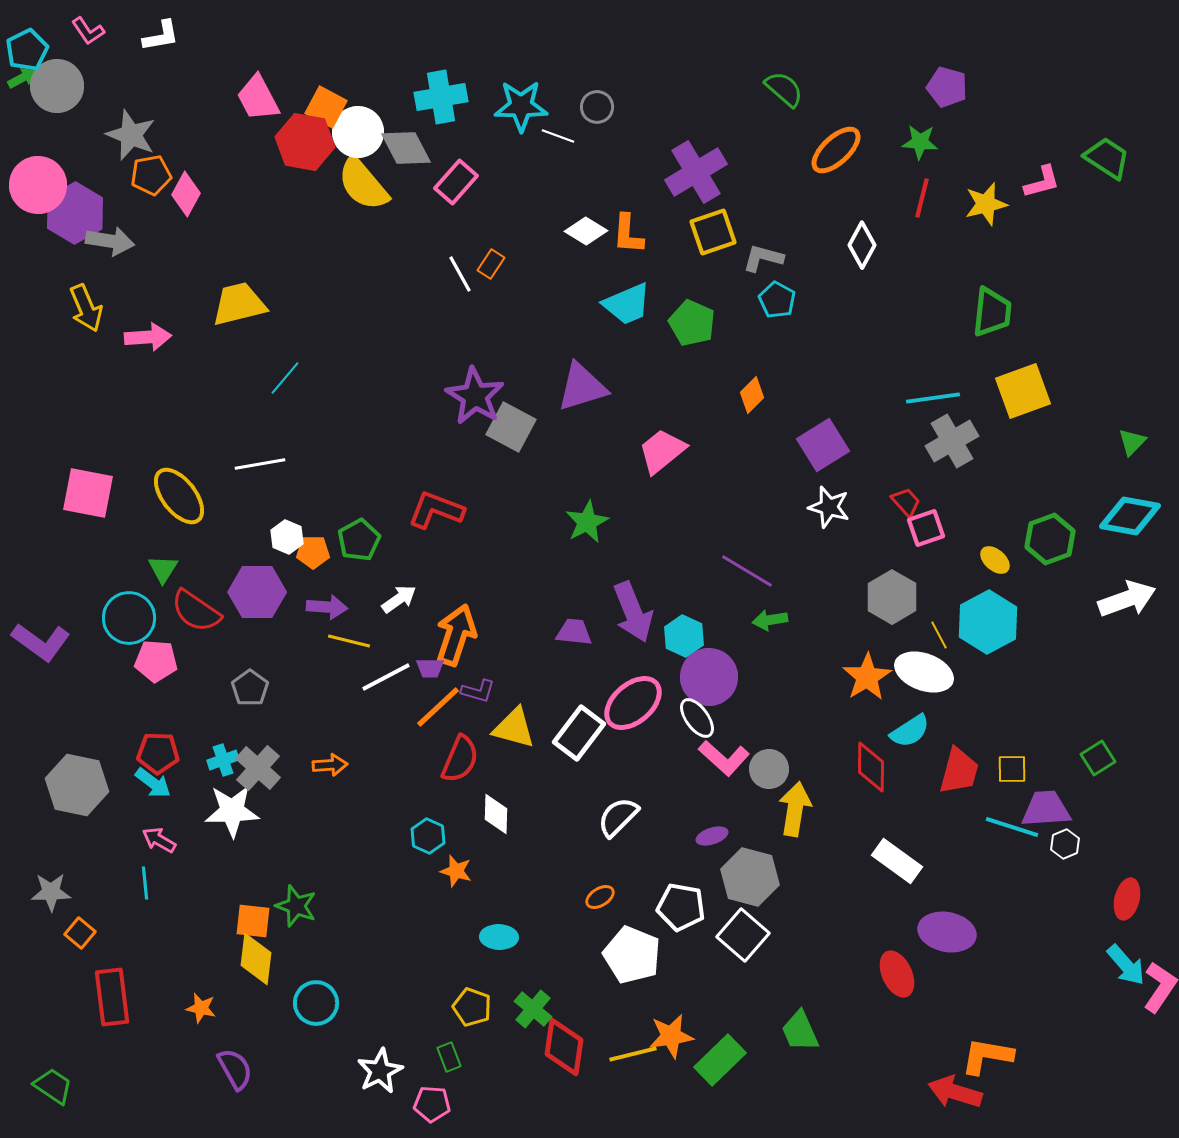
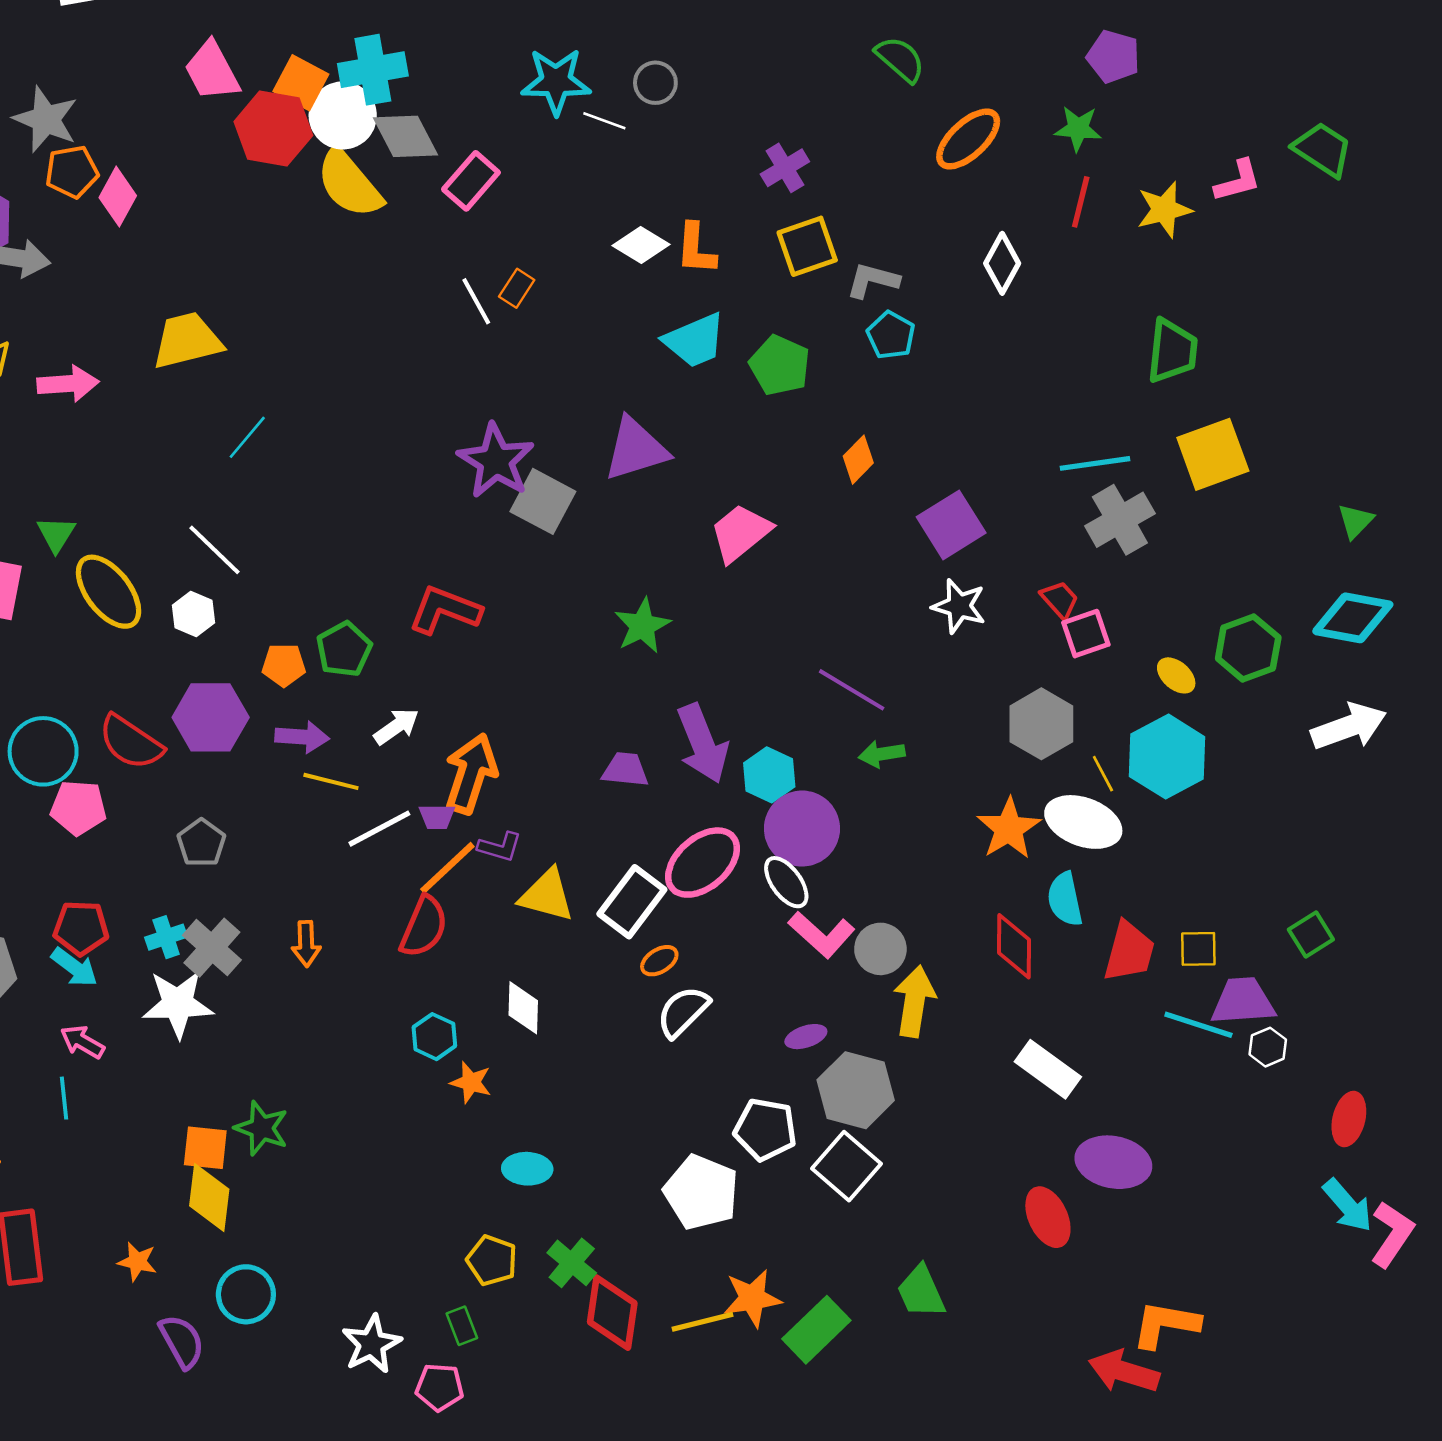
cyan cross: (441, 97) -> (373, 70), moved
purple cross: (696, 172) -> (785, 168), size x0.6
white line: (260, 464) -> (214, 550), turned 54
white hexagon: (287, 537) -> (194, 614), moved
green triangle: (163, 569) -> (56, 534), moved
cyan semicircle: (910, 731) -> (1065, 899), turned 111
red semicircle: (460, 759) -> (424, 927), moved
orange arrow: (330, 765) -> (306, 944), turned 92
orange ellipse: (600, 897) -> (659, 961), moved
cyan circle: (316, 1003) -> (246, 1294), moved

